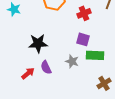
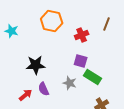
green rectangle: (95, 55) -> (93, 77), turned 30

